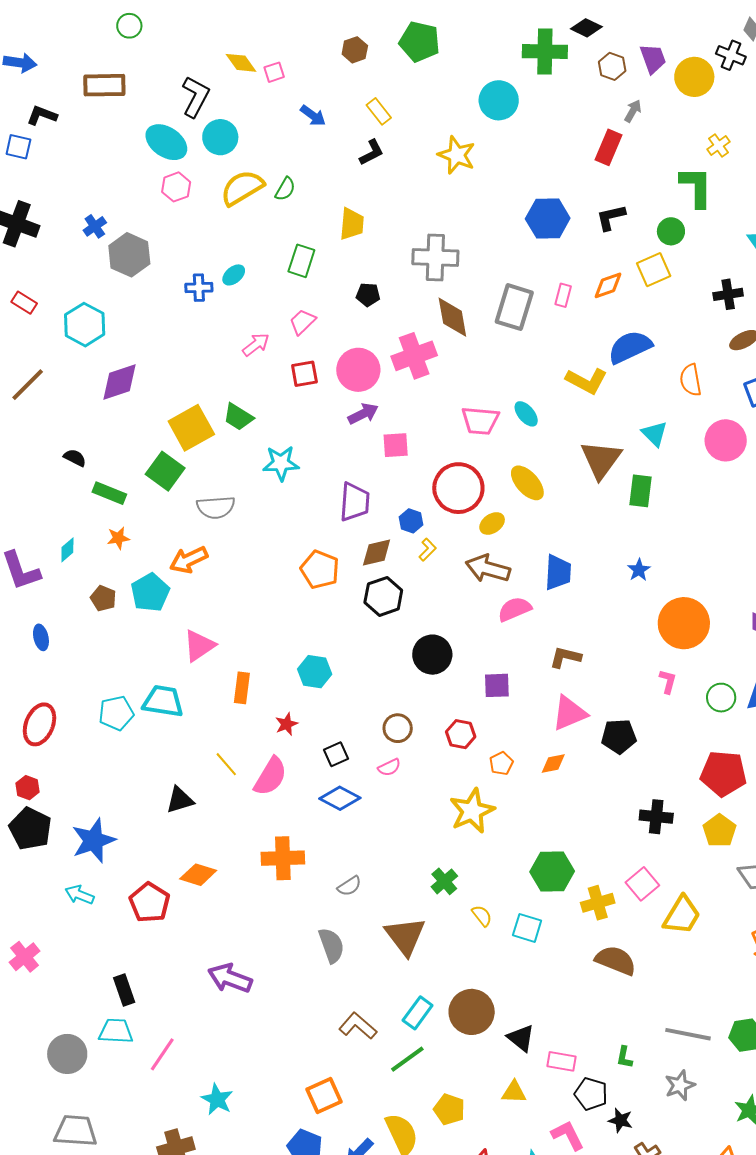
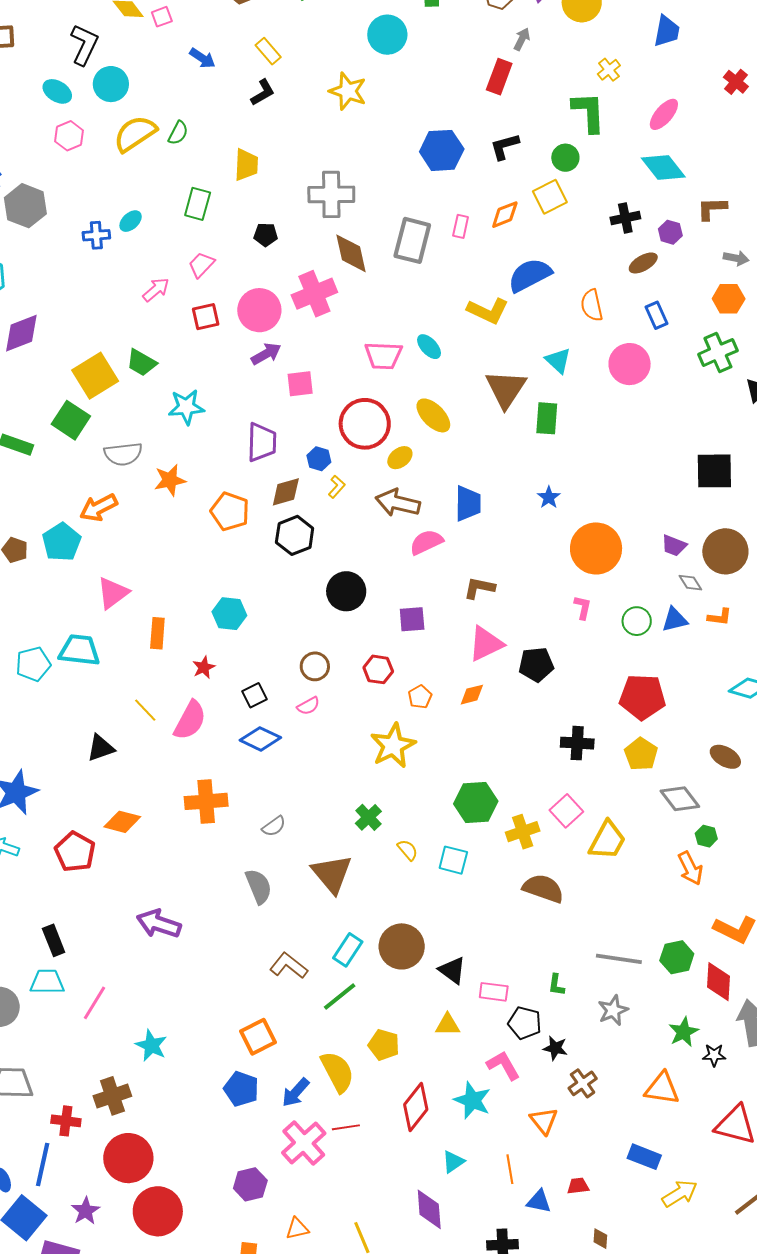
cyan ellipse: (166, 142) -> (57, 91), size x0.7
orange star: (118, 538) -> (170, 480), moved, size x1.4

